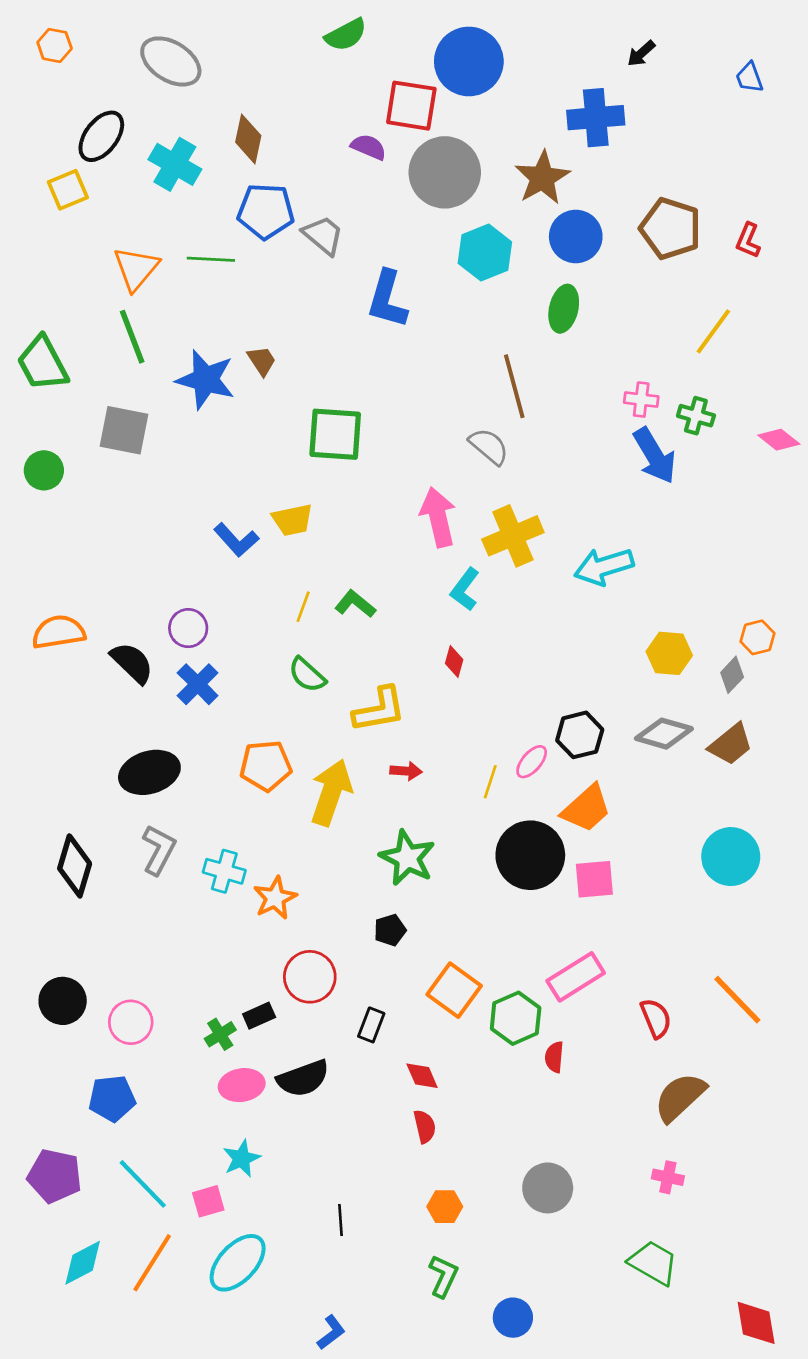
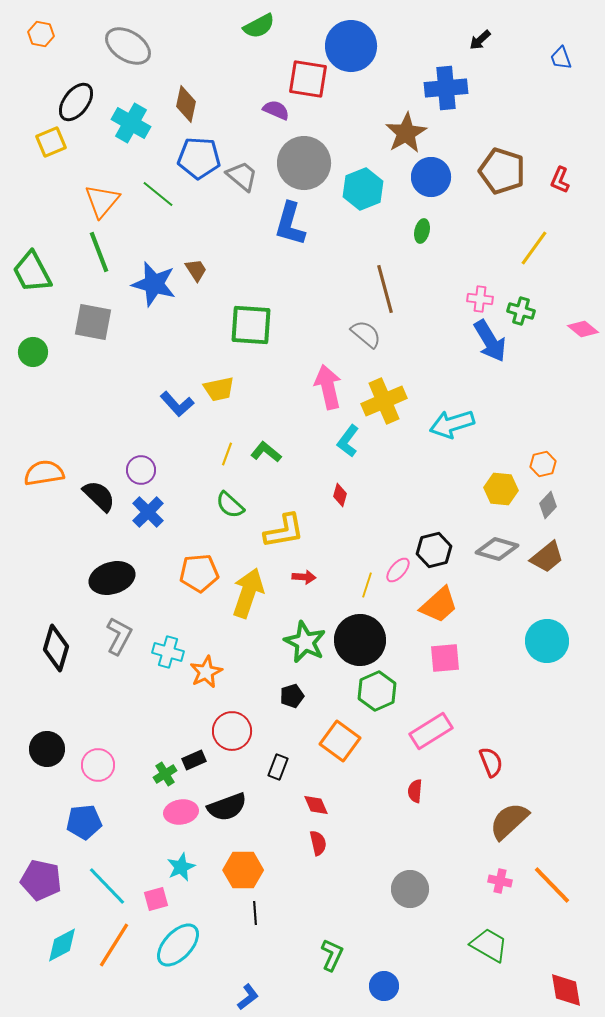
gray circle: (445, 172) -> (304, 163), moved
green line: (211, 259) -> (158, 194), turned 36
green ellipse: (564, 309) -> (422, 231), size x0.7
orange hexagon: (757, 637) -> (543, 464), moved
black circle: (530, 855) -> (360, 640), moved
orange line: (737, 1000) -> (552, 885), moved
green hexagon: (516, 1018) -> (377, 691), moved
orange hexagon: (445, 1207) -> (243, 870), moved, size x1.5

